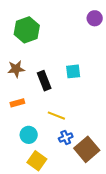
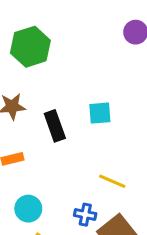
yellow line: (56, 116) -> (112, 181), moved
blue cross: (66, 138) -> (85, 215), turned 32

